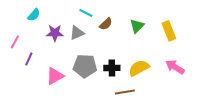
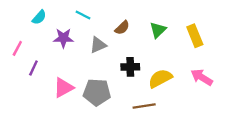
cyan line: (86, 13) -> (83, 15), moved
gray triangle: (77, 33) -> (98, 45), moved
gray pentagon: (85, 66) -> (97, 92), moved
black cross: (112, 68) -> (130, 67), moved

